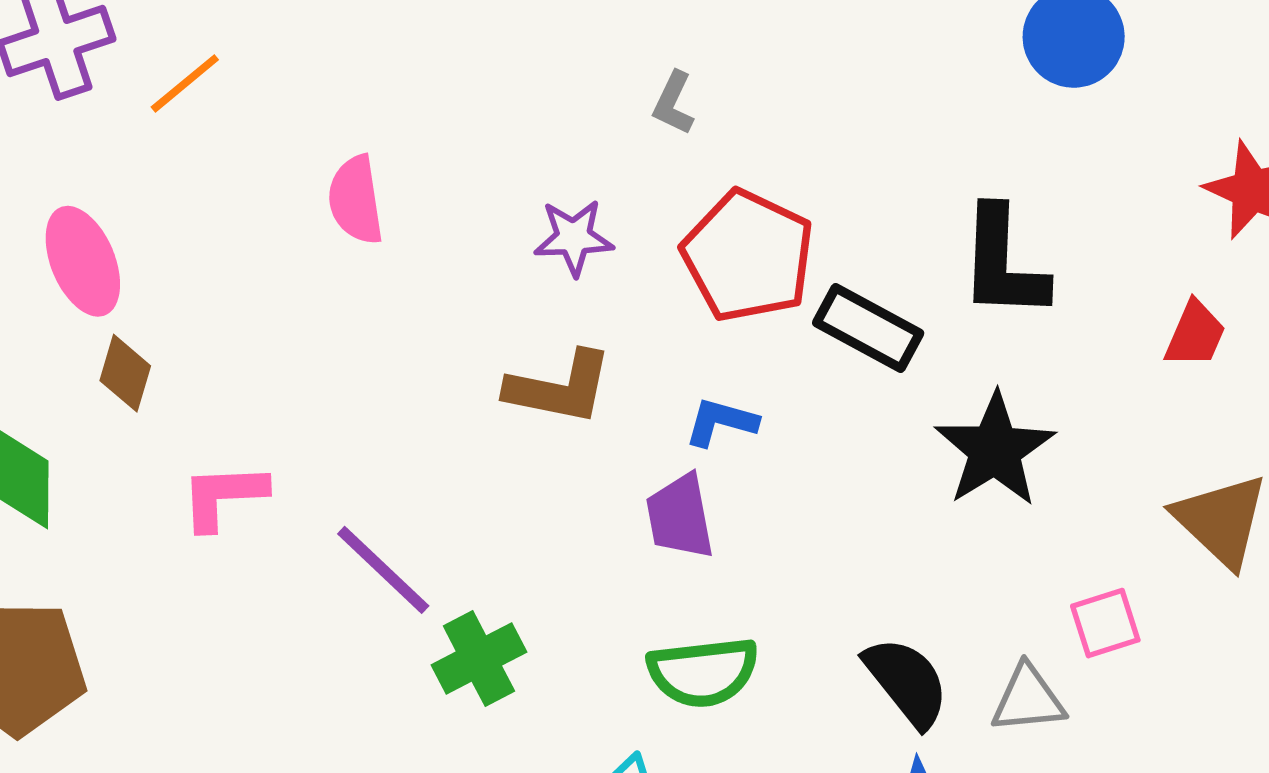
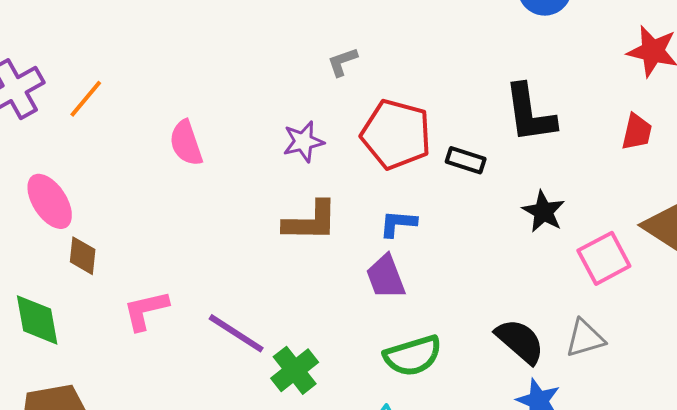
gray L-shape: (673, 103) -> (342, 62), turned 56
black rectangle: (868, 328) -> (466, 160), size x0.7
black star: (995, 450) -> (544, 212), size x0.7
pink square: (1105, 623) -> (604, 258), moved, size x1.4

